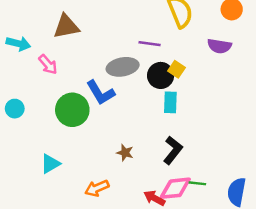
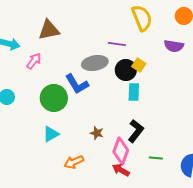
pink arrow: (48, 64) -> (34, 61), turned -102
cyan triangle: (50, 164) -> (51, 134), moved
pink diamond: (175, 188) -> (121, 151), moved, turned -64

